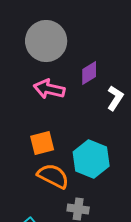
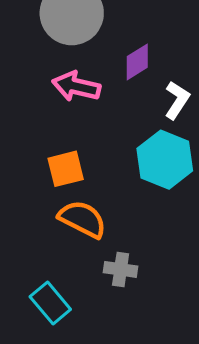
cyan hexagon: (91, 159) -> (165, 160), moved

